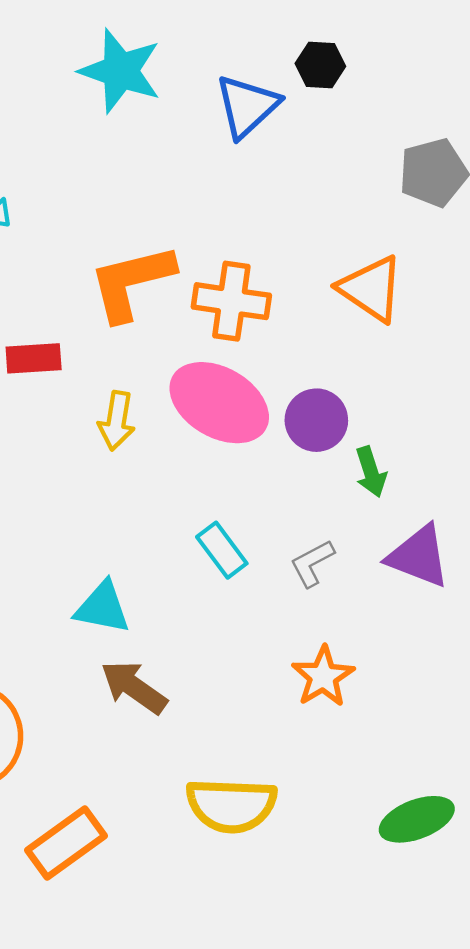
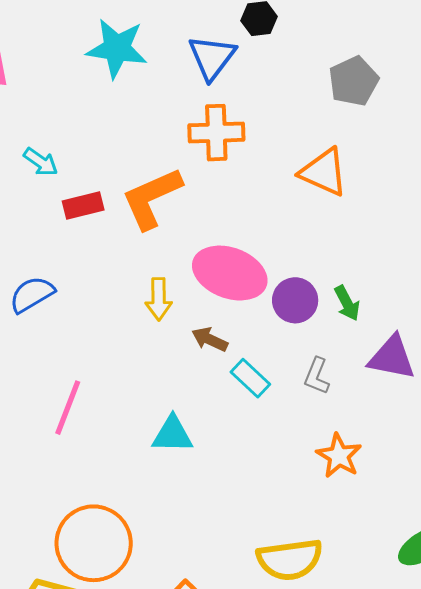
orange cross: (231, 301) -> (216, 133), moved
red rectangle: (34, 358) -> (83, 206), moved
purple circle: (316, 420) -> (295, 300), moved
gray L-shape: (312, 563) -> (317, 376), turned -30
brown arrow: (134, 687) -> (210, 339), moved, size x0.7

